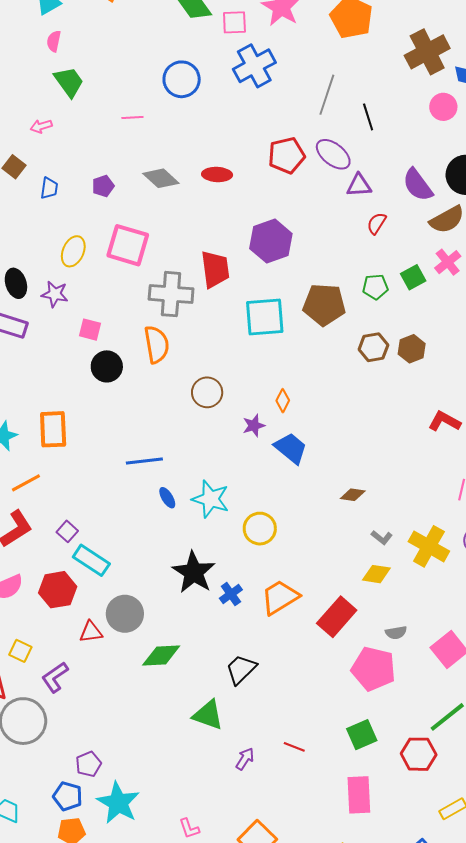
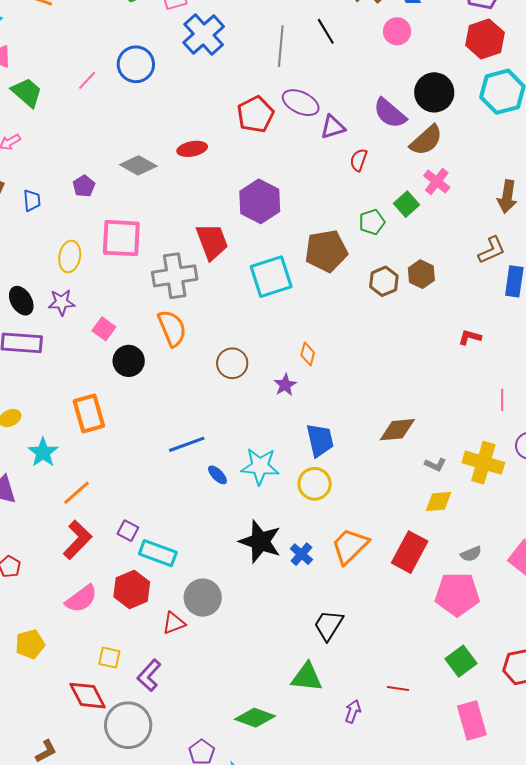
black line: (368, 117) -> (326, 31), moved
pink line: (132, 118) -> (87, 80), moved, turned -30
pink square: (90, 330) -> (104, 329), turned 35
red L-shape: (444, 421) -> (470, 337), size x0.7
orange rectangle: (53, 429) -> (89, 413), moved
blue trapezoid: (291, 448) -> (320, 440), moved, turned 51
brown diamond: (353, 495) -> (397, 430), size x1.5
green diamond: (161, 655) -> (255, 718), moved, turned 36

